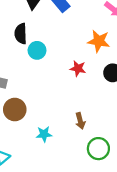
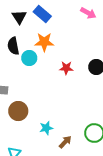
orange star: (99, 41) -> (44, 42), moved
brown arrow: (80, 121) -> (65, 142), moved, turned -112

